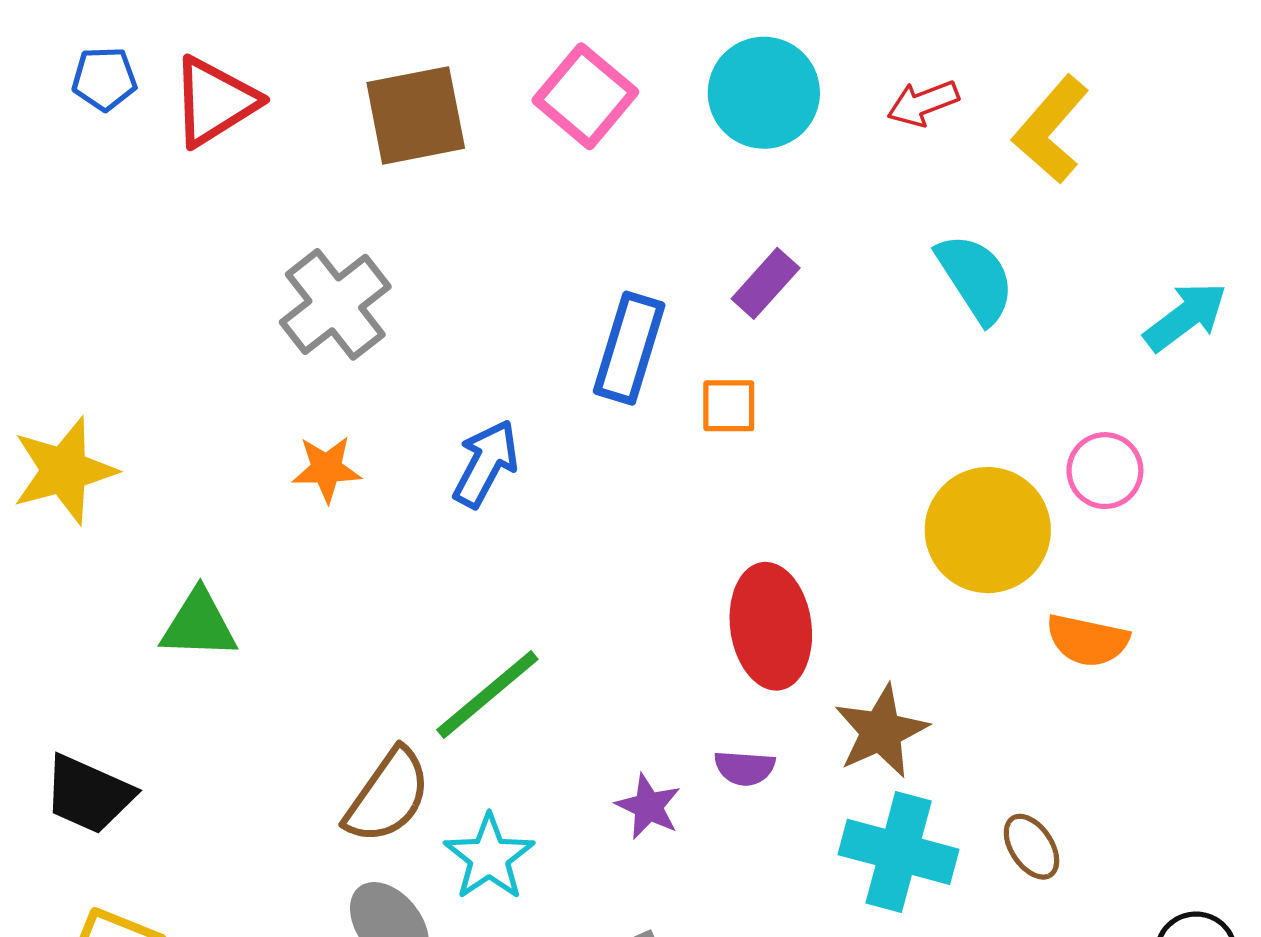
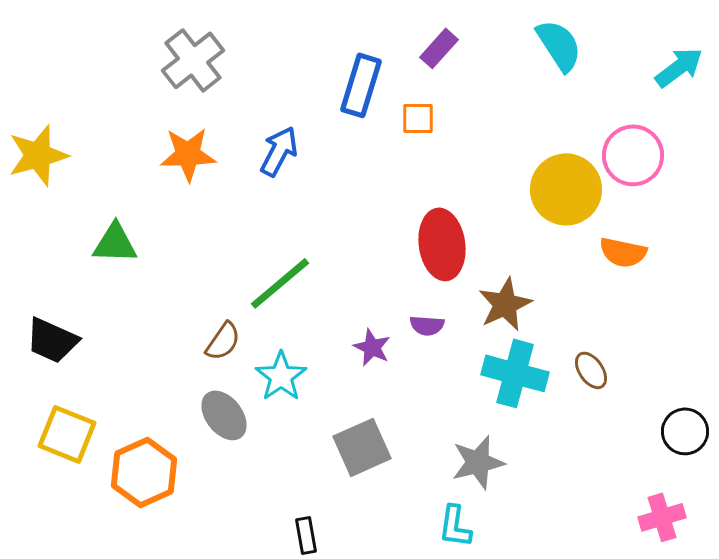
orange star: (326, 469) -> (188, 154), size x1.4
pink circle: (1105, 471) -> (633, 155), size x1.4
brown semicircle: (388, 796) -> (223, 341), size x0.7

